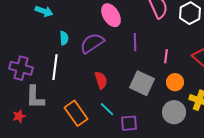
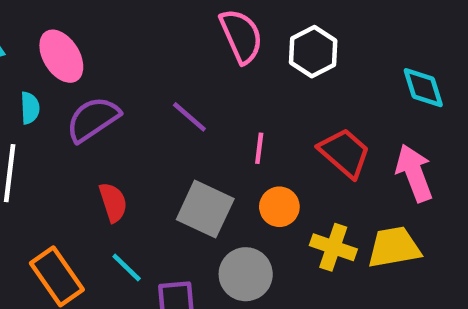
pink ellipse: (111, 15) -> (61, 56), moved
purple line: (135, 42) -> (189, 117), turned -48
gray circle: (174, 112) -> (246, 274), moved

